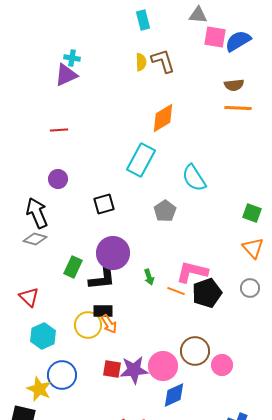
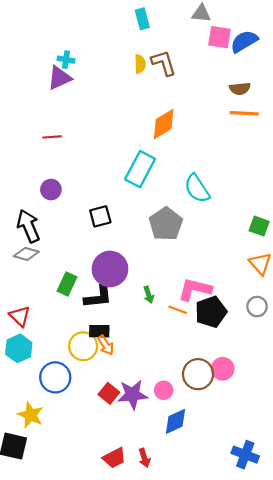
gray pentagon: (165, 211) -> (166, 224), size x1.4
cyan hexagon: (43, 336) -> (19, 348), moved
pink circle: (222, 365) -> (223, 369), moved
pink circle: (163, 366) -> (164, 390), size x0.6
red square: (112, 369) -> (109, 393), turned 30
blue circle: (62, 375) -> (55, 377), moved

